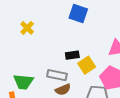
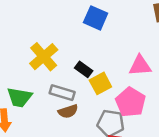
yellow cross: (27, 28) -> (44, 57), moved, size x1.6
black rectangle: (72, 55) -> (84, 69), turned 40

